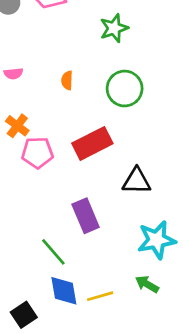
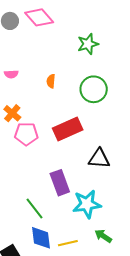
cyan star: (156, 240) -> (87, 204), moved

